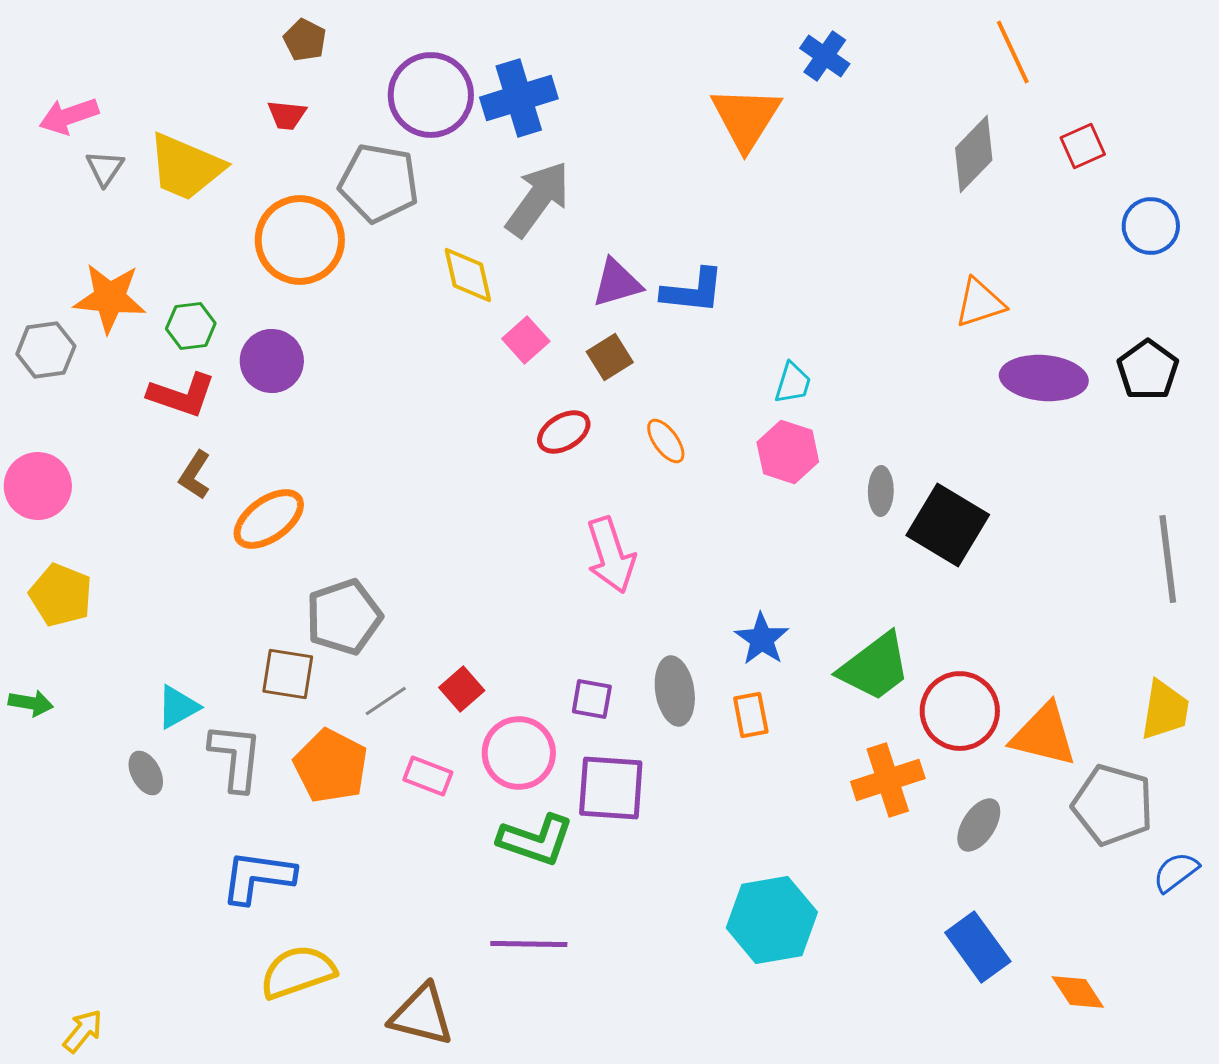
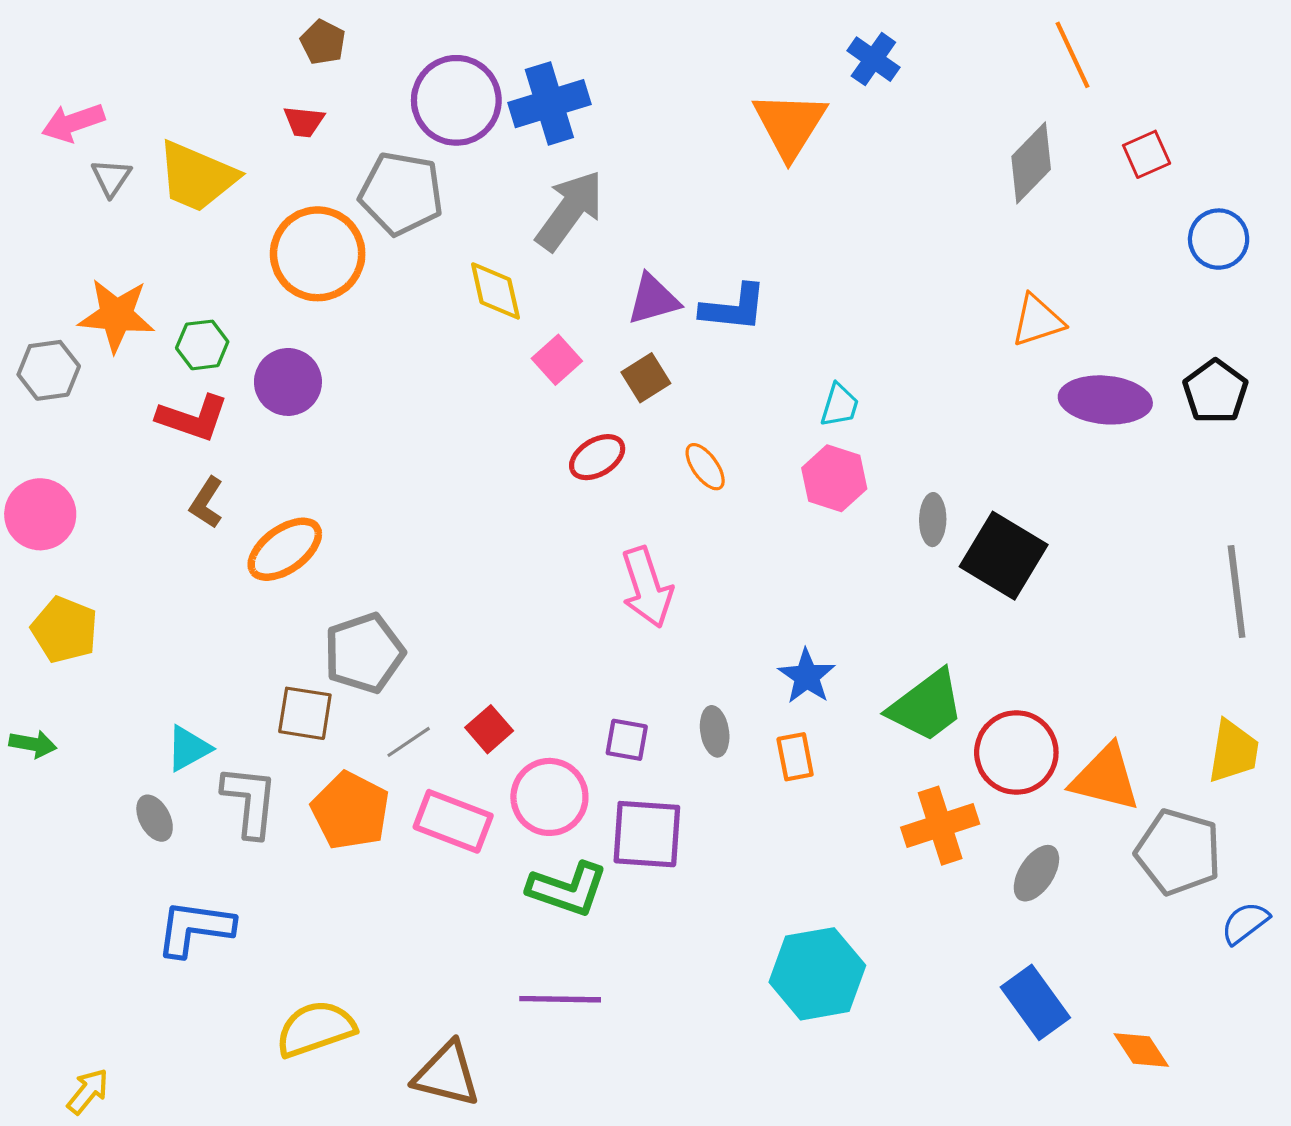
gray ellipse: (675, 691) -> (715, 731), size x0.7
pink rectangle: (428, 776) -> (453, 821), size x1.5
blue L-shape: (258, 877) -> (195, 928), moved

